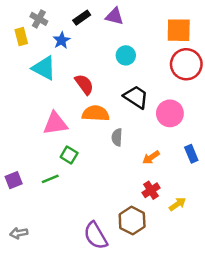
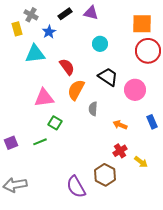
cyan triangle: (44, 68) -> (35, 54), turned -35
orange semicircle: (96, 113) -> (76, 90), turned -65
orange arrow: (151, 157) -> (120, 125), turned 56
yellow arrow: (177, 204) -> (141, 162), turned 72
gray arrow: (19, 233) -> (15, 185), size x1.6

